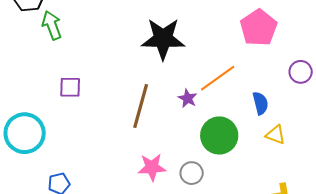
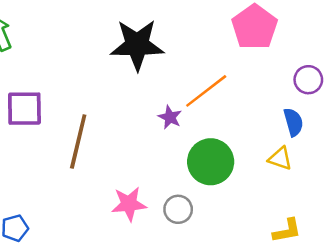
purple square: (70, 87) -> (24, 109), size x1.4
blue semicircle: (260, 103) -> (293, 122), moved
brown line: (141, 106) -> (78, 142), moved

